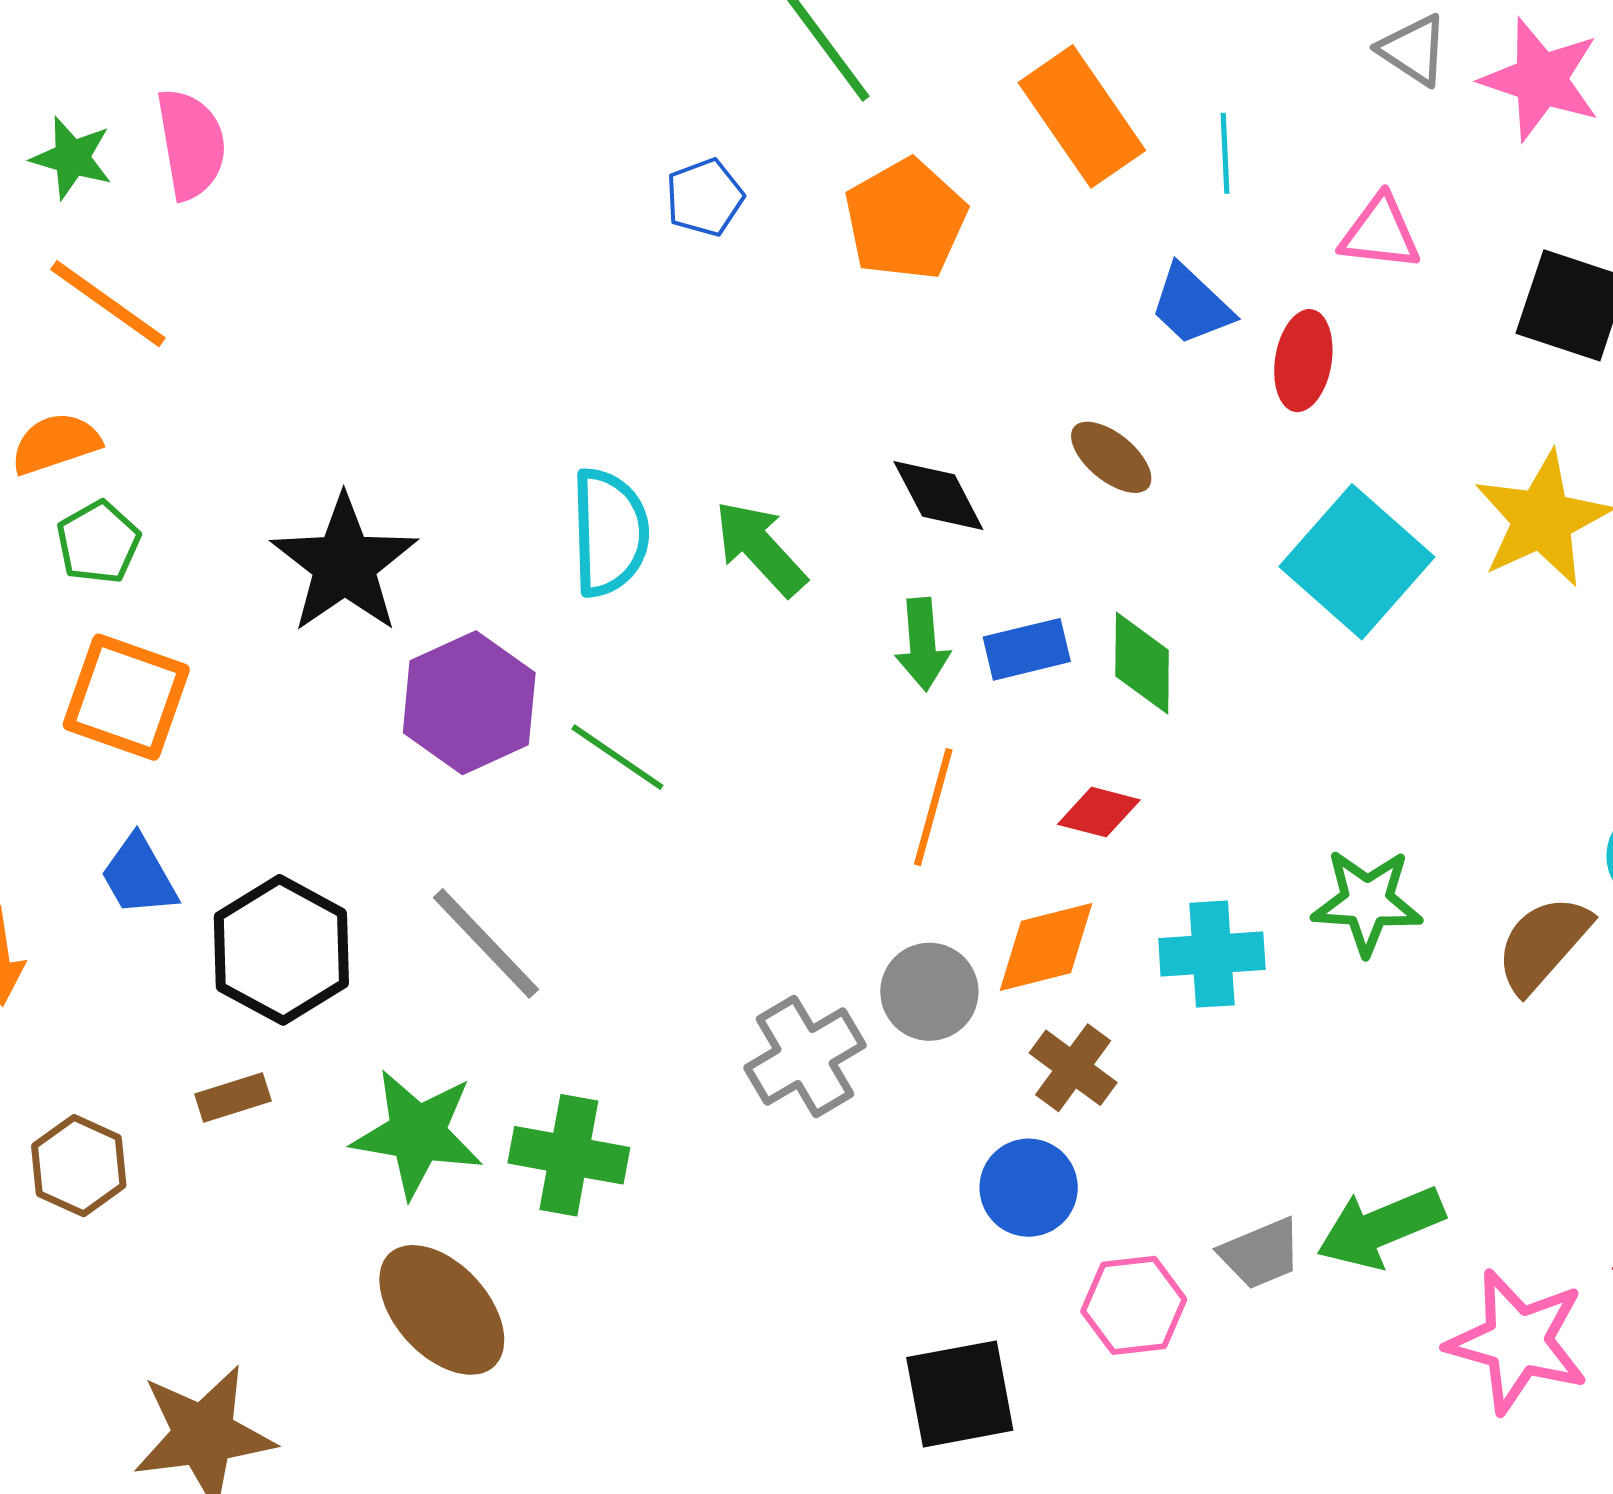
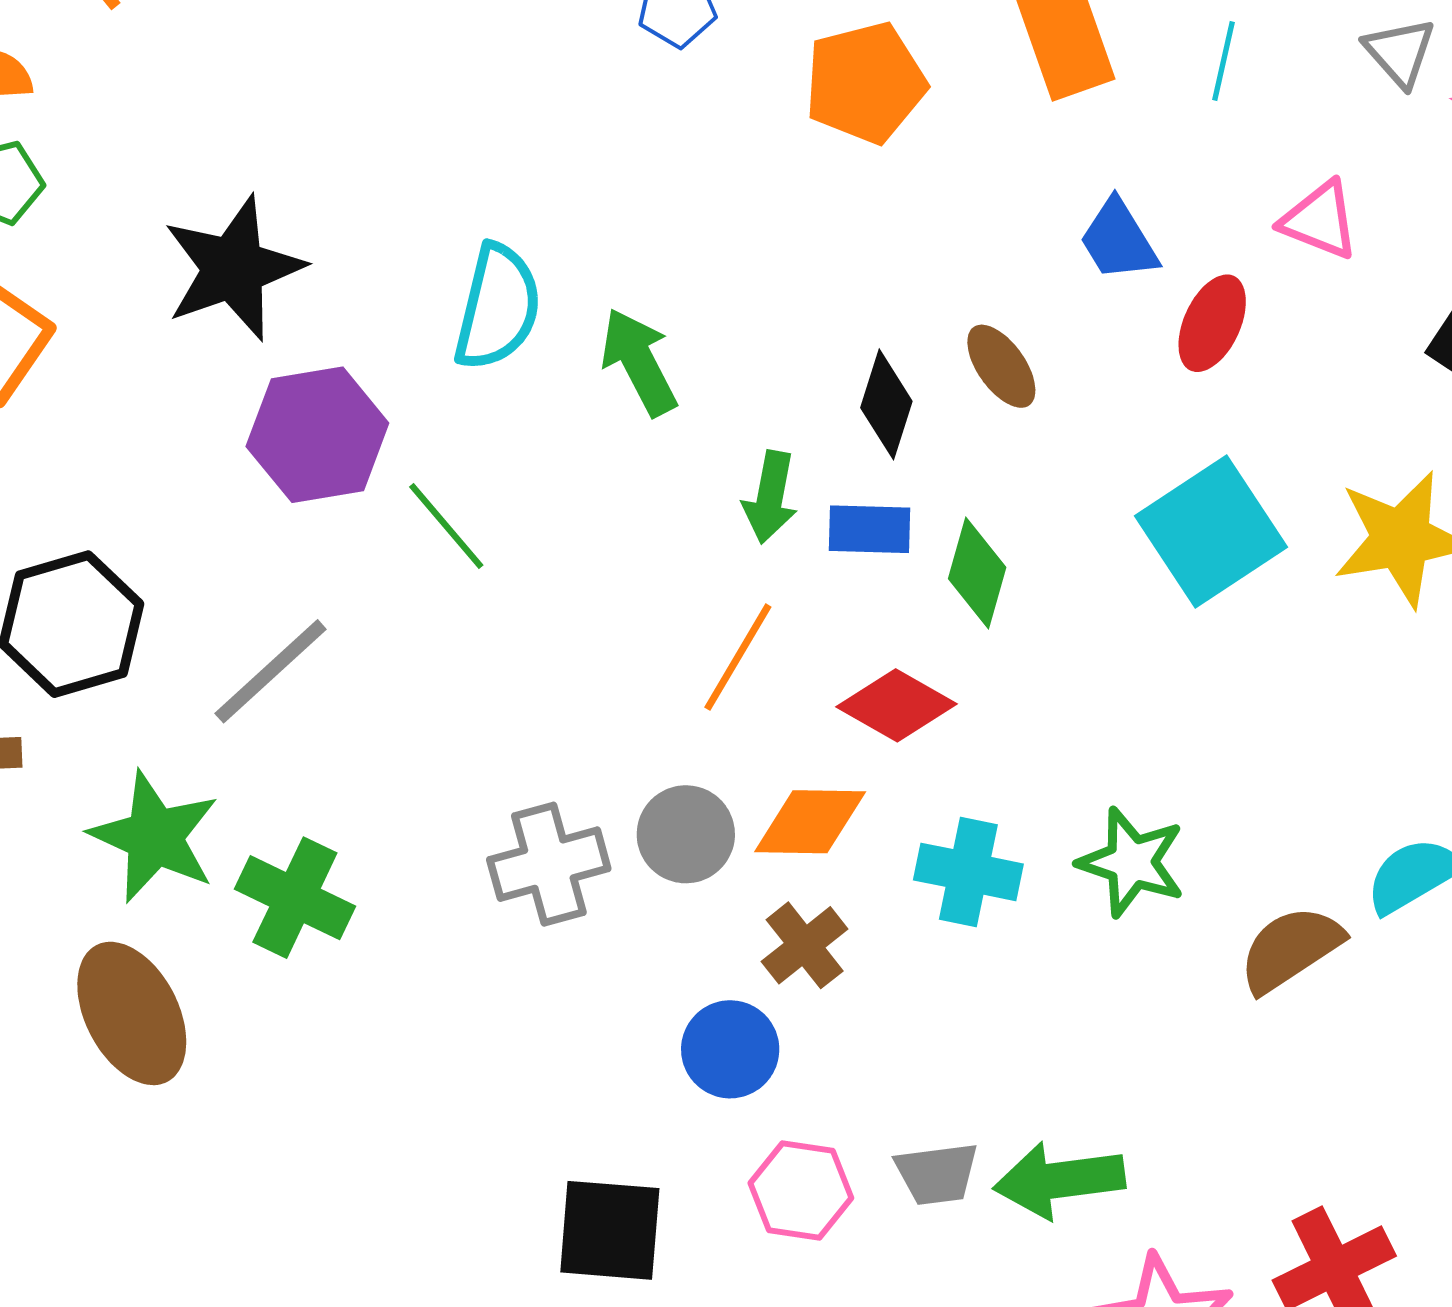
cyan line: (1225, 153) -> (1224, 61), moved
black diamond: (938, 495) -> (886, 404), moved, turned 30
red diamond: (1099, 812) -> (896, 705), size x1.4
gray line: (486, 943) -> (271, 671), turned 76

